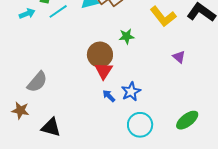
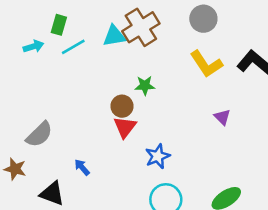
green star: (127, 36) -> (145, 85), moved
brown circle: (100, 55) -> (122, 106), size x0.7
blue arrow: (109, 96) -> (82, 167), moved

